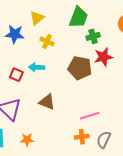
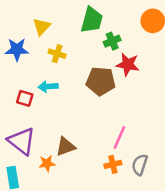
red star: (103, 57) -> (128, 64), turned 30
brown triangle: (47, 102) -> (66, 147), moved, turned -36
pink line: (90, 116) -> (119, 138), turned -42
orange star: (27, 140) -> (47, 163), moved

